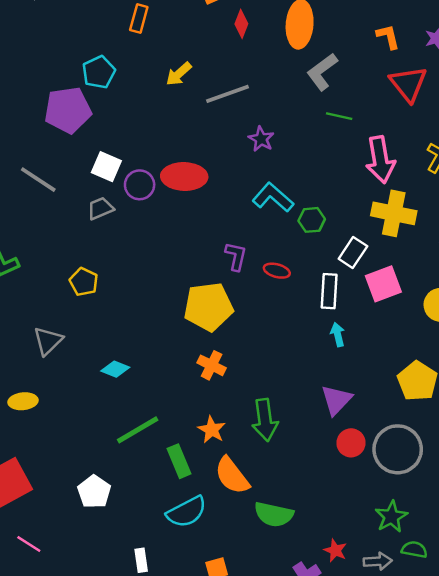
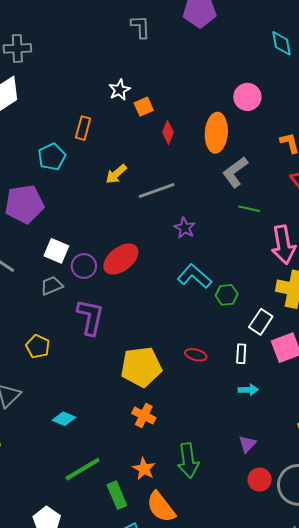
cyan pentagon: (99, 72) -> (52, 157), moved
red ellipse: (184, 176) -> (121, 259), turned -39
purple L-shape: (236, 256) -> (90, 317), moved, size x1.5
red ellipse: (277, 271) -> (196, 355), moved
white rectangle: (329, 291) -> (241, 354), size x0.7
cyan arrow: (338, 335) -> (248, 390), turned 102
purple triangle: (336, 400) -> (247, 444), size x0.7

